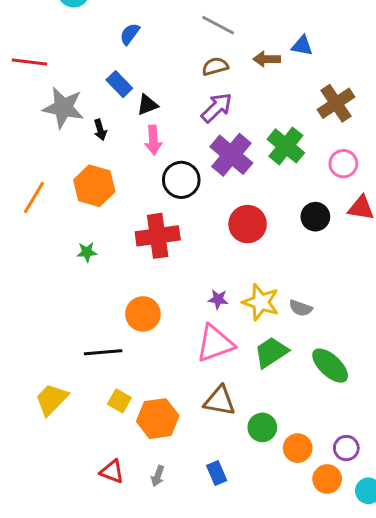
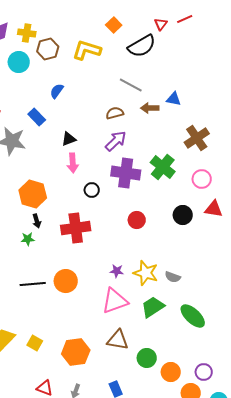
gray line: (218, 25) -> (131, 85), moved
blue rectangle: (119, 84) -> (37, 117), moved
black arrow: (100, 130) -> (37, 221), moved
purple cross: (231, 155) -> (126, 173), turned -32
black circle: (181, 180) -> (92, 190), size x0.6
red circle: (248, 224) -> (137, 220), size x0.7
black line: (103, 352) -> (33, 284), moved
yellow square: (119, 401) -> (35, 343), moved

